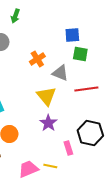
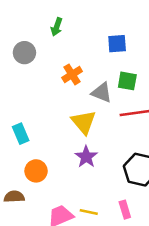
green arrow: (15, 16) -> (57, 27), moved
green square: (80, 54) -> (127, 81), moved
pink rectangle: (68, 148) -> (125, 210), moved

